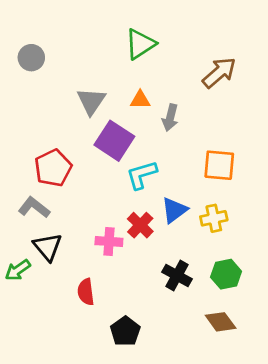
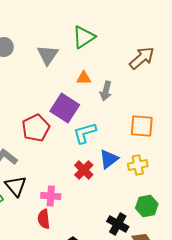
gray triangle: (91, 101) -> (48, 55), moved
red pentagon: (53, 168) -> (36, 128), moved
pink cross: (109, 241) -> (51, 196), moved
black cross: (177, 276) -> (118, 224), moved

